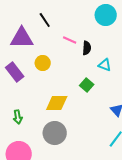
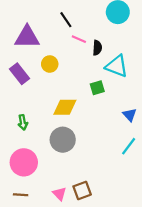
black line: (45, 20) -> (66, 20), moved
cyan triangle: (105, 65) -> (117, 66), size x1.6
green square: (87, 85) -> (97, 88), turned 32

